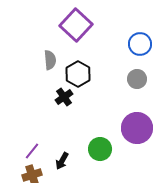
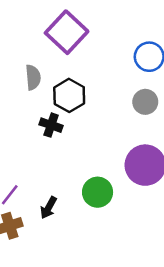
black cross: (64, 97) -> (51, 125), turned -36

